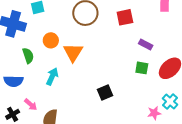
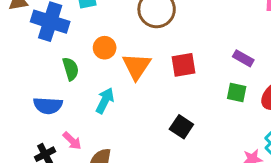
red square: (125, 17) -> (183, 65), moved
black square: (105, 93) -> (181, 127), turned -35

